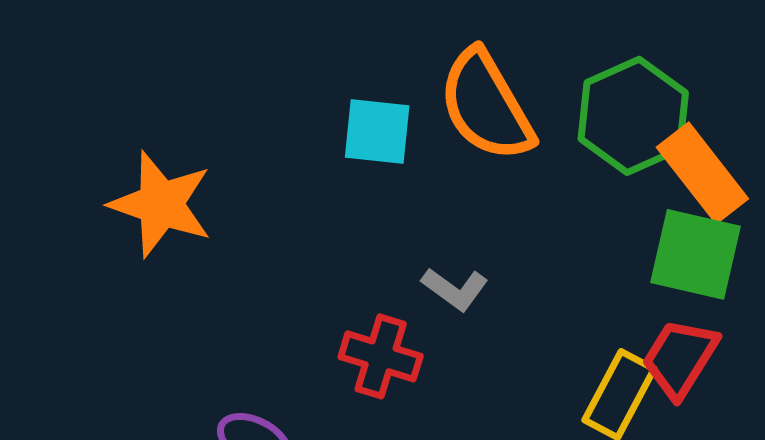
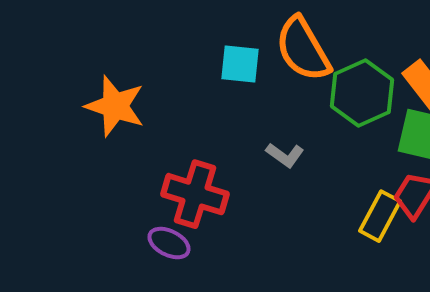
green hexagon: (633, 116) -> (362, 93), moved
red cross: (381, 356) -> (195, 194), moved, size x1.4

